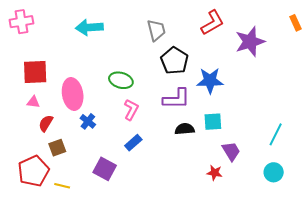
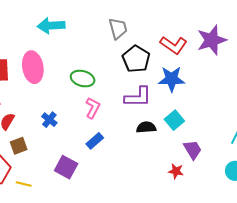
red L-shape: (212, 23) -> (173, 45), moved, turned 64
pink ellipse: (73, 94) -> (33, 67), moved
cyan square: (213, 122) -> (174, 120), turned -36

